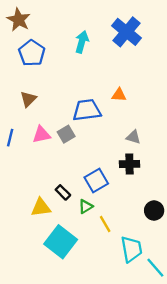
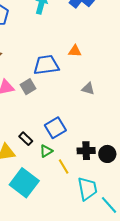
black cross: (129, 164) -> (86, 151), moved

